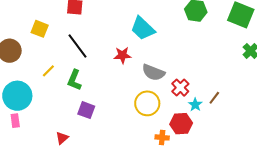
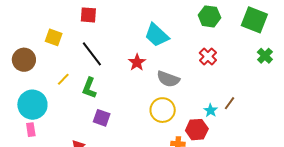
red star: (123, 55) -> (137, 62), turned -30
red cross: (180, 88) -> (208, 56), moved

